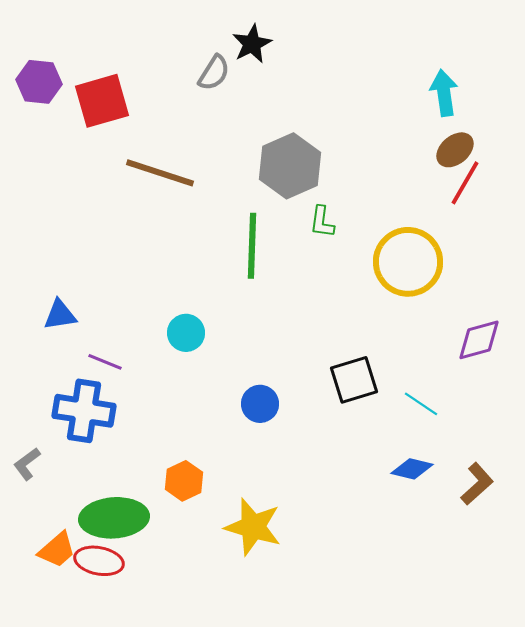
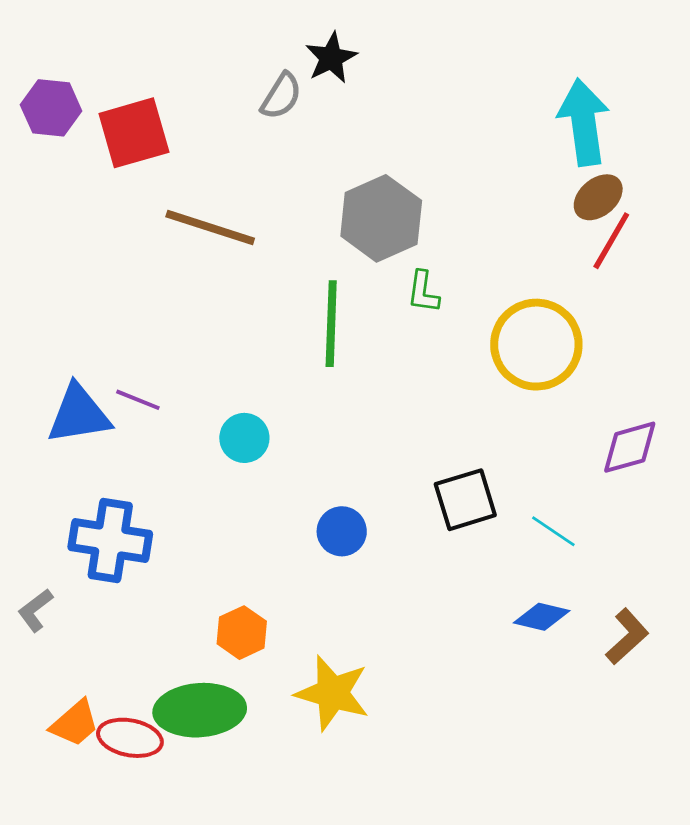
cyan arrow: (444, 93) -> (584, 122), size x1.4
blue triangle: (60, 315) -> (79, 414), size x1.5
purple line: (105, 362) -> (138, 400), moved
green ellipse: (114, 518) -> (200, 710), moved

